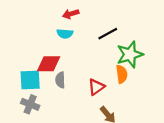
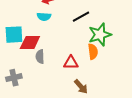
cyan square: (30, 80) -> (14, 35), moved
red triangle: (96, 87) -> (71, 63), turned 35
gray cross: (30, 104) -> (14, 78), turned -35

